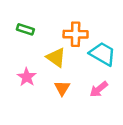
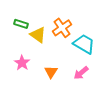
orange cross: (76, 34) -> (62, 28), turned -36
yellow triangle: (56, 57) -> (38, 35), moved

